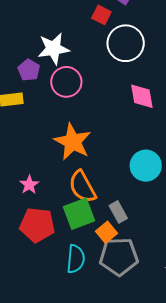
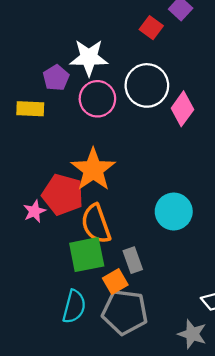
white circle: (126, 43) -> (147, 85), moved
pink diamond: (142, 96) -> (182, 109), moved, turned 36
red pentagon: (37, 225) -> (63, 195), moved

